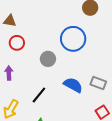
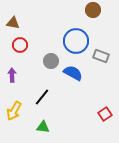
gray rectangle: (98, 83) -> (101, 56), moved
blue semicircle: (73, 85) -> (73, 73), moved

